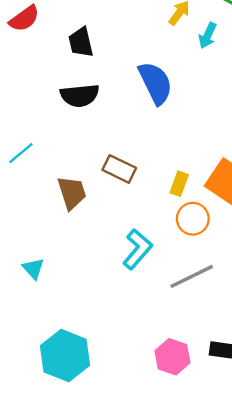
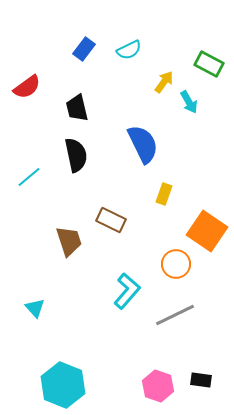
cyan arrow: (207, 36) -> (189, 102), turned -55
black semicircle: (80, 95) -> (76, 155), turned -96
cyan line: (21, 153) -> (29, 177), moved
yellow rectangle: (179, 184) -> (164, 194), moved

